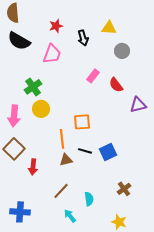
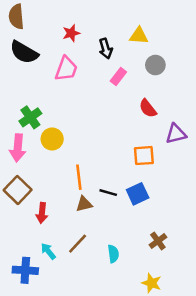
pink rectangle: (93, 76) -> (118, 77), moved
green cross: (33, 87) -> (30, 117), moved
orange square: (82, 122) -> (144, 156), moved
cyan arrow: (70, 216) -> (48, 251), moved

